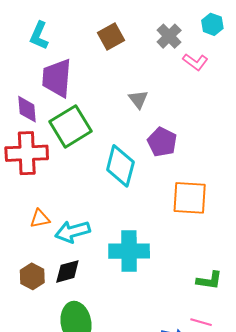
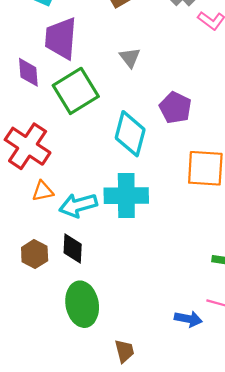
gray triangle: (138, 99) -> (130, 58), moved
red cross: (27, 153) -> (28, 146), moved, turned 36
cyan cross: (129, 251) -> (126, 196), moved
black diamond: (67, 271) -> (73, 249), turned -72

